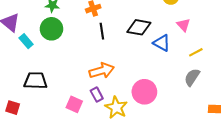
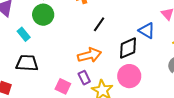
black diamond: (139, 27) -> (128, 48), moved, turned -35
black line: (102, 31) -> (99, 24), moved, turned 42
cyan rectangle: (26, 41) -> (24, 34), moved

